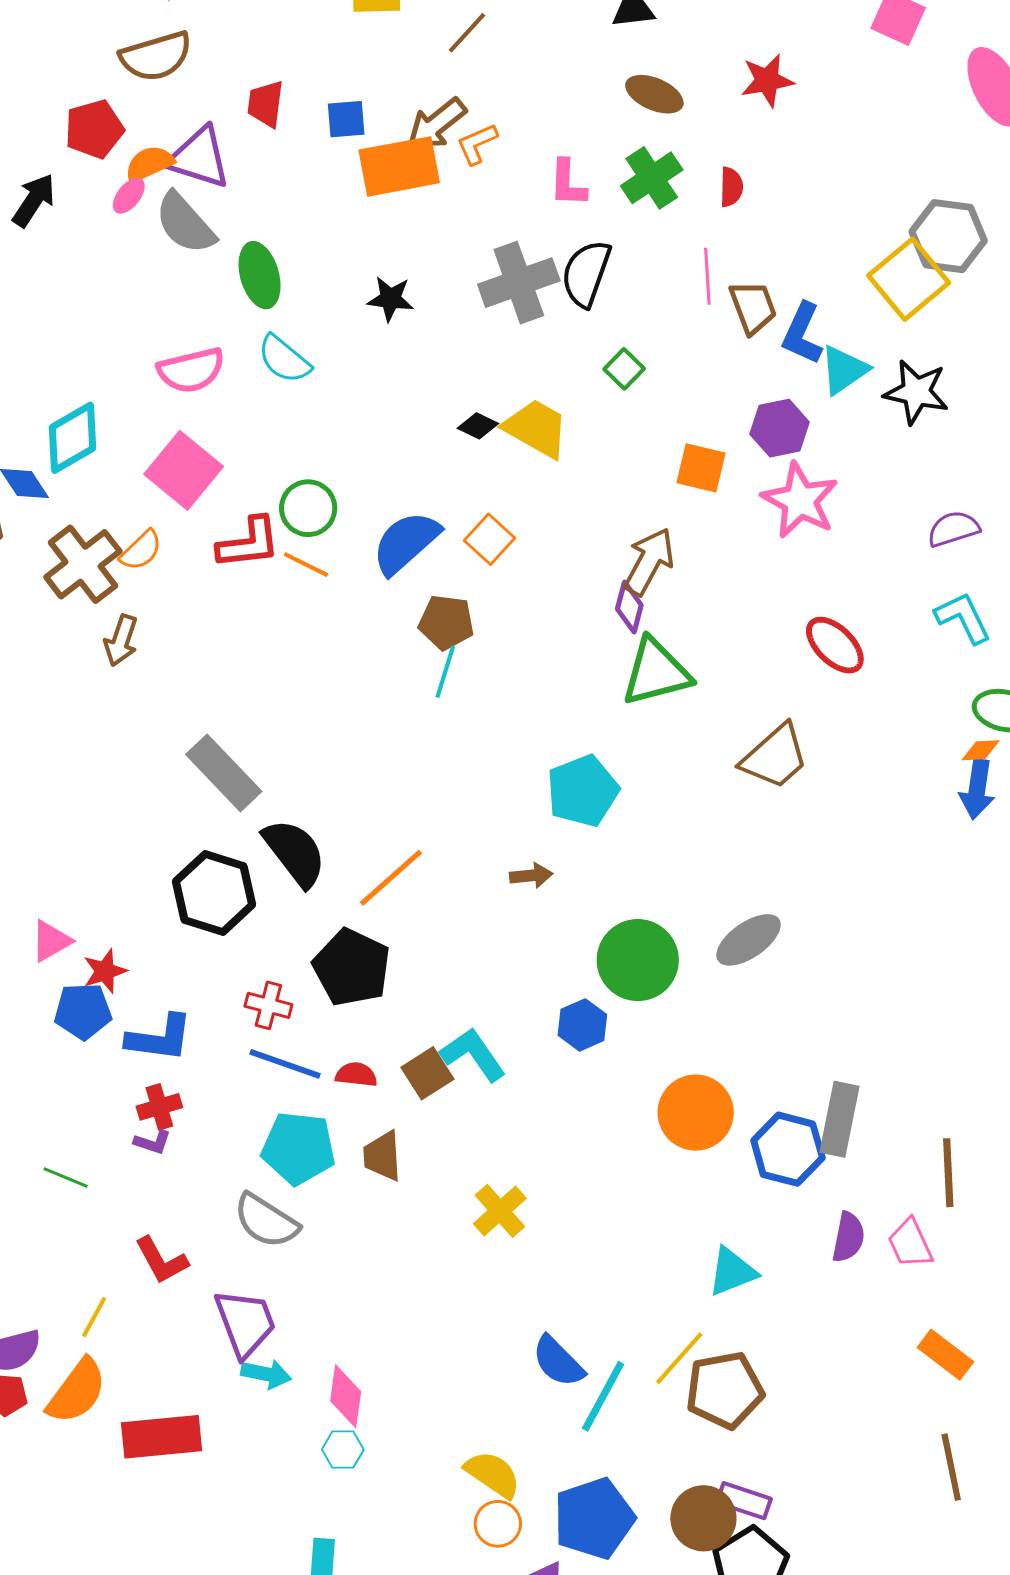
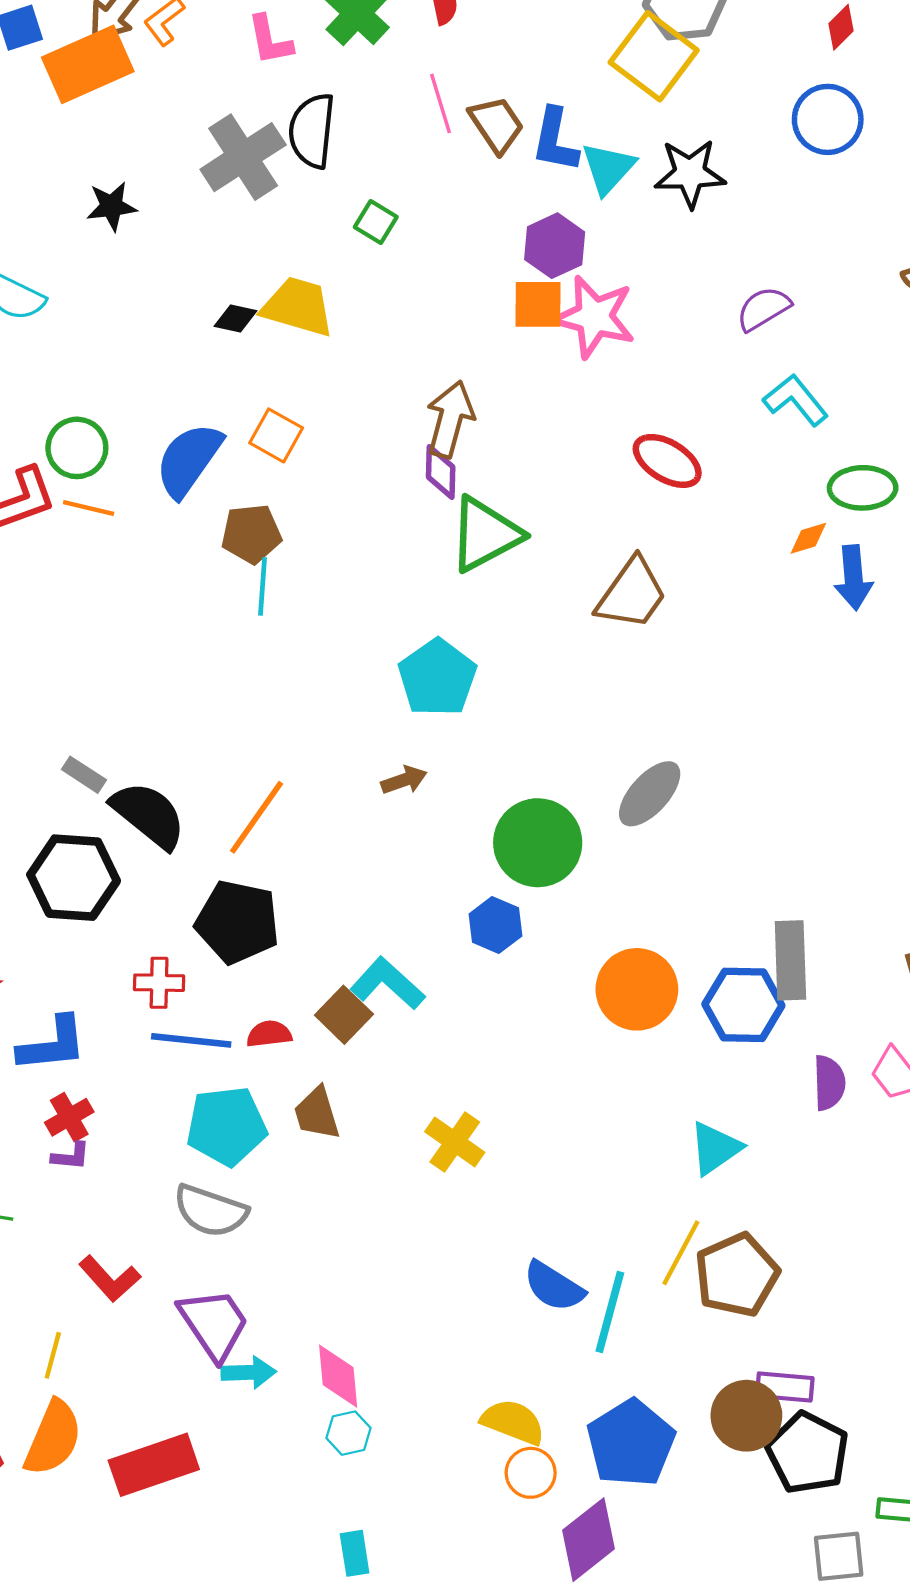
orange square: (701, 468) -> (538, 304), moved
orange diamond: (981, 750) -> (808, 538), moved
gray rectangle: (224, 773) -> (84, 775), moved, size x0.5

